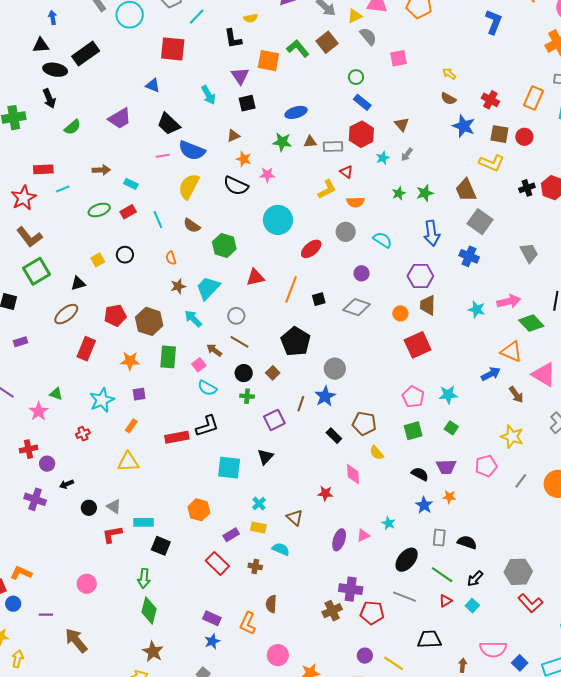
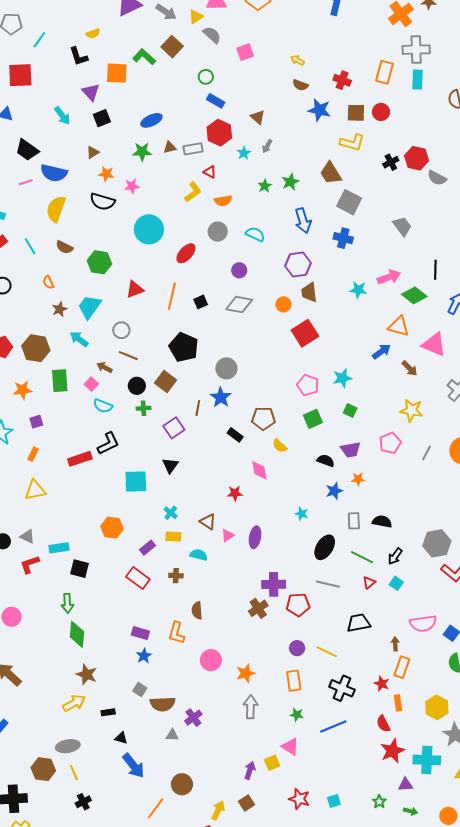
brown square: (273, 373) -> (166, 381), size x1.5
blue star: (424, 505) -> (334, 491), turned 30
pink triangle: (363, 535) -> (228, 535), moved

